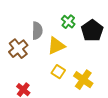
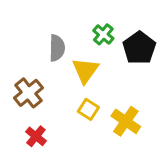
yellow triangle: (56, 46) -> (85, 70), turned -30
brown cross: (18, 49) -> (28, 93), moved

